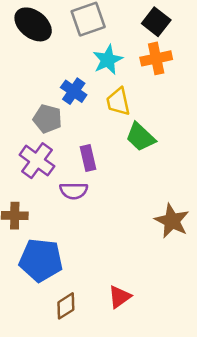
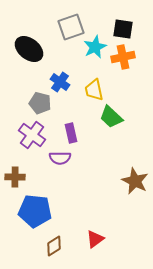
black square: (156, 22) -> (123, 29), turned -30
black ellipse: (33, 24) -> (29, 49), moved
cyan star: (108, 60) -> (95, 47), moved

